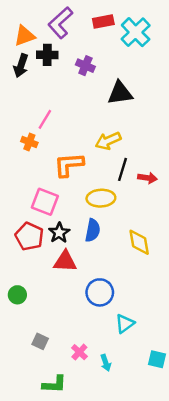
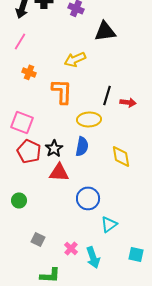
pink line: (45, 119) -> (20, 41), moved
yellow arrow: (108, 141) -> (75, 59), moved
orange L-shape: (69, 165) -> (62, 91), turned 96
pink square: (45, 202) -> (22, 122), moved
cyan arrow: (106, 363) -> (93, 257), size x1.5

